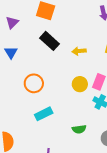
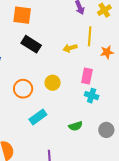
yellow arrow: (79, 51) -> (70, 48), moved
yellow circle: (80, 84) -> (53, 83), moved

